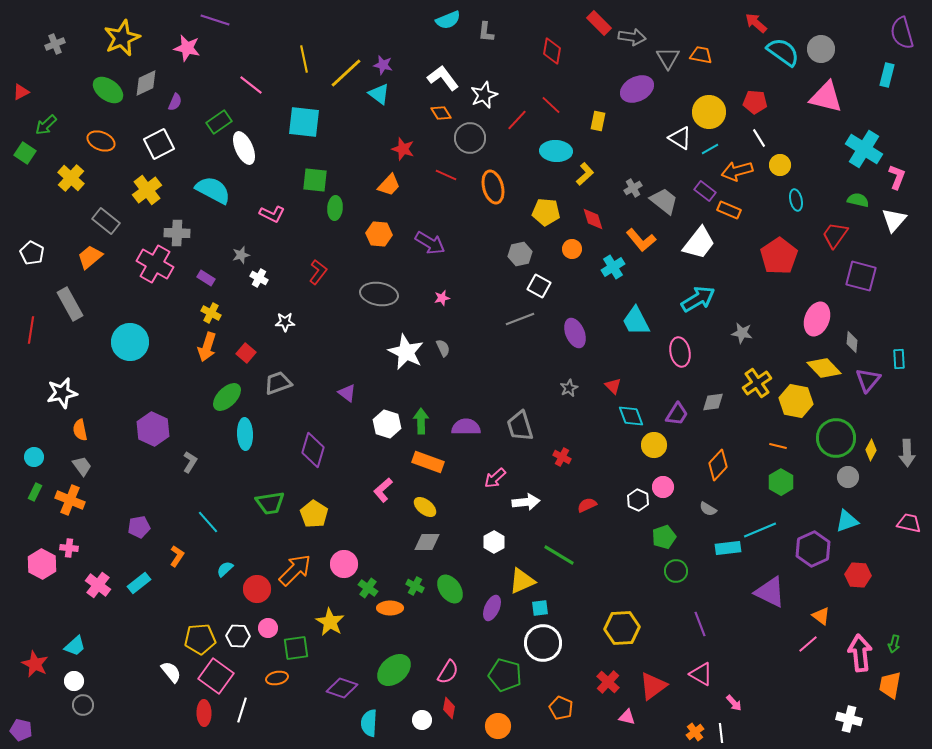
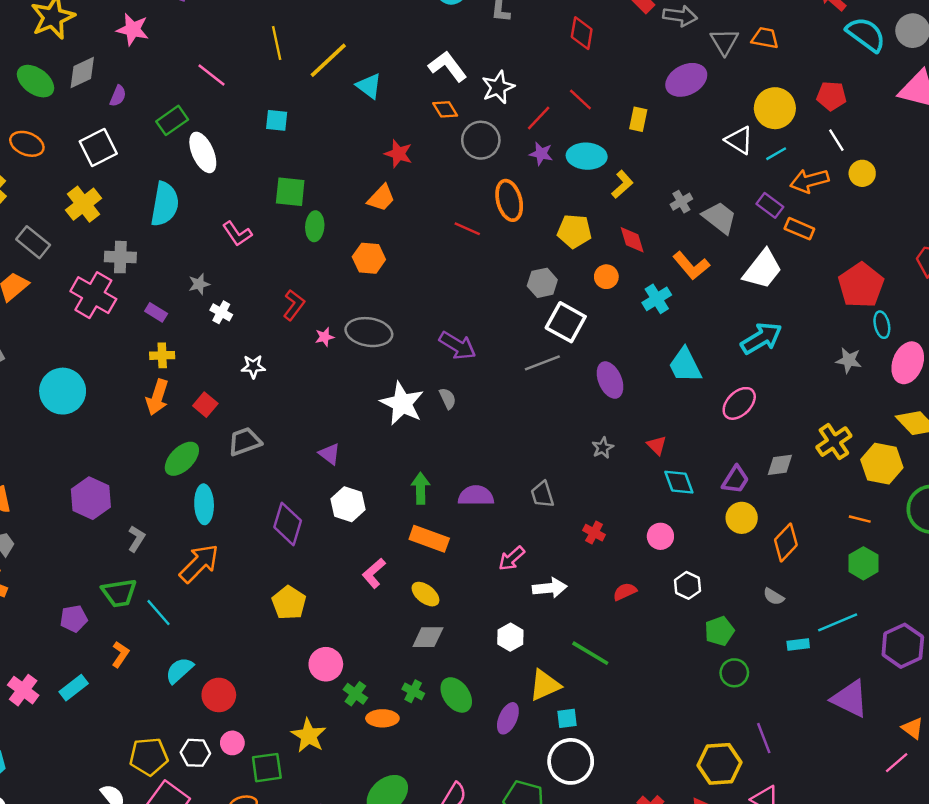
purple star: (383, 65) -> (541, 154), moved
cyan square: (304, 122) -> (277, 120), size x0.6
red line: (446, 175) -> (467, 229), moved
cyan semicircle: (213, 190) -> (165, 204), turned 72
cyan ellipse: (796, 200) -> (882, 325), moved
pink L-shape: (272, 214) -> (237, 234), turned 30
purple arrow: (430, 243) -> (457, 346), moved
white square: (539, 286) -> (566, 322), size x1.4
pink star: (442, 298) -> (325, 337), moved
yellow cross: (211, 313) -> (162, 355), turned -30
gray star: (742, 333) -> (849, 360), moved
pink ellipse: (680, 352) -> (739, 403), turned 56
white hexagon: (387, 424) -> (348, 504), moved
gray trapezoid: (520, 426) -> (542, 494), size x0.7
yellow circle: (654, 445) -> (742, 518), moved
pink circle: (663, 487) -> (660, 536), moved
green trapezoid: (270, 503) -> (119, 593), moved
cyan rectangle: (728, 548) -> (798, 645), size x0.7
cyan semicircle: (225, 569) -> (179, 670), size x1.4
orange arrow: (295, 570) -> (199, 563), moved
yellow hexagon: (622, 628) -> (719, 764), moved

